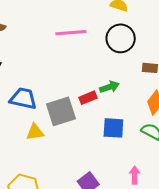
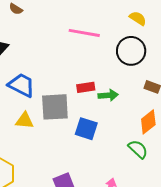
red rectangle: (88, 98) -> (86, 87), moved
blue square: (113, 128) -> (86, 129), moved

